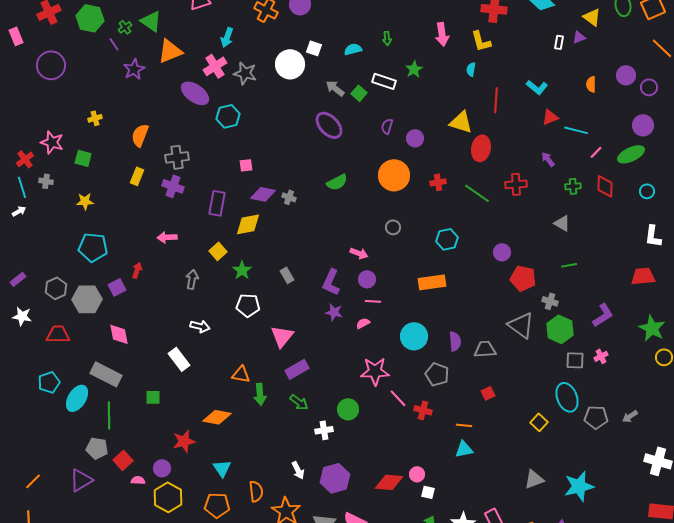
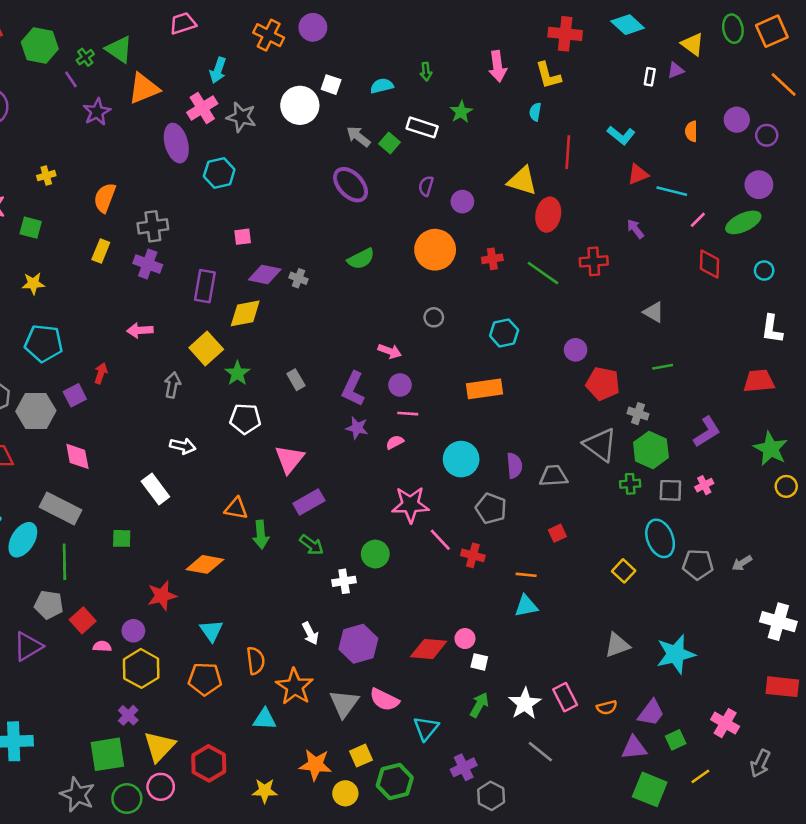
purple ellipse: (195, 93) -> (176, 143), turned 40
green cross: (573, 186) -> (630, 484), moved
yellow square: (218, 251) -> (206, 349), size x1.4

